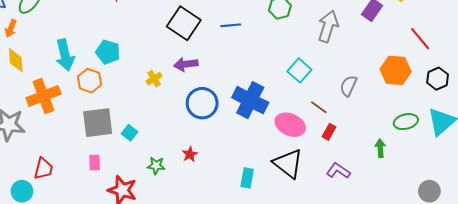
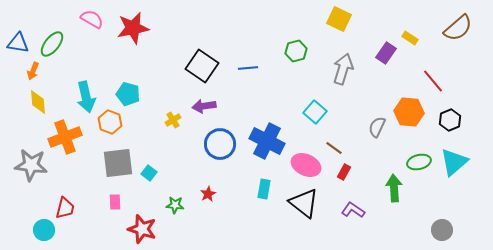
gray semicircle: (348, 86) -> (377, 127), moved
green arrow: (380, 148) -> (394, 188), size x1.5
cyan rectangle: (247, 178) -> (264, 189), moved

